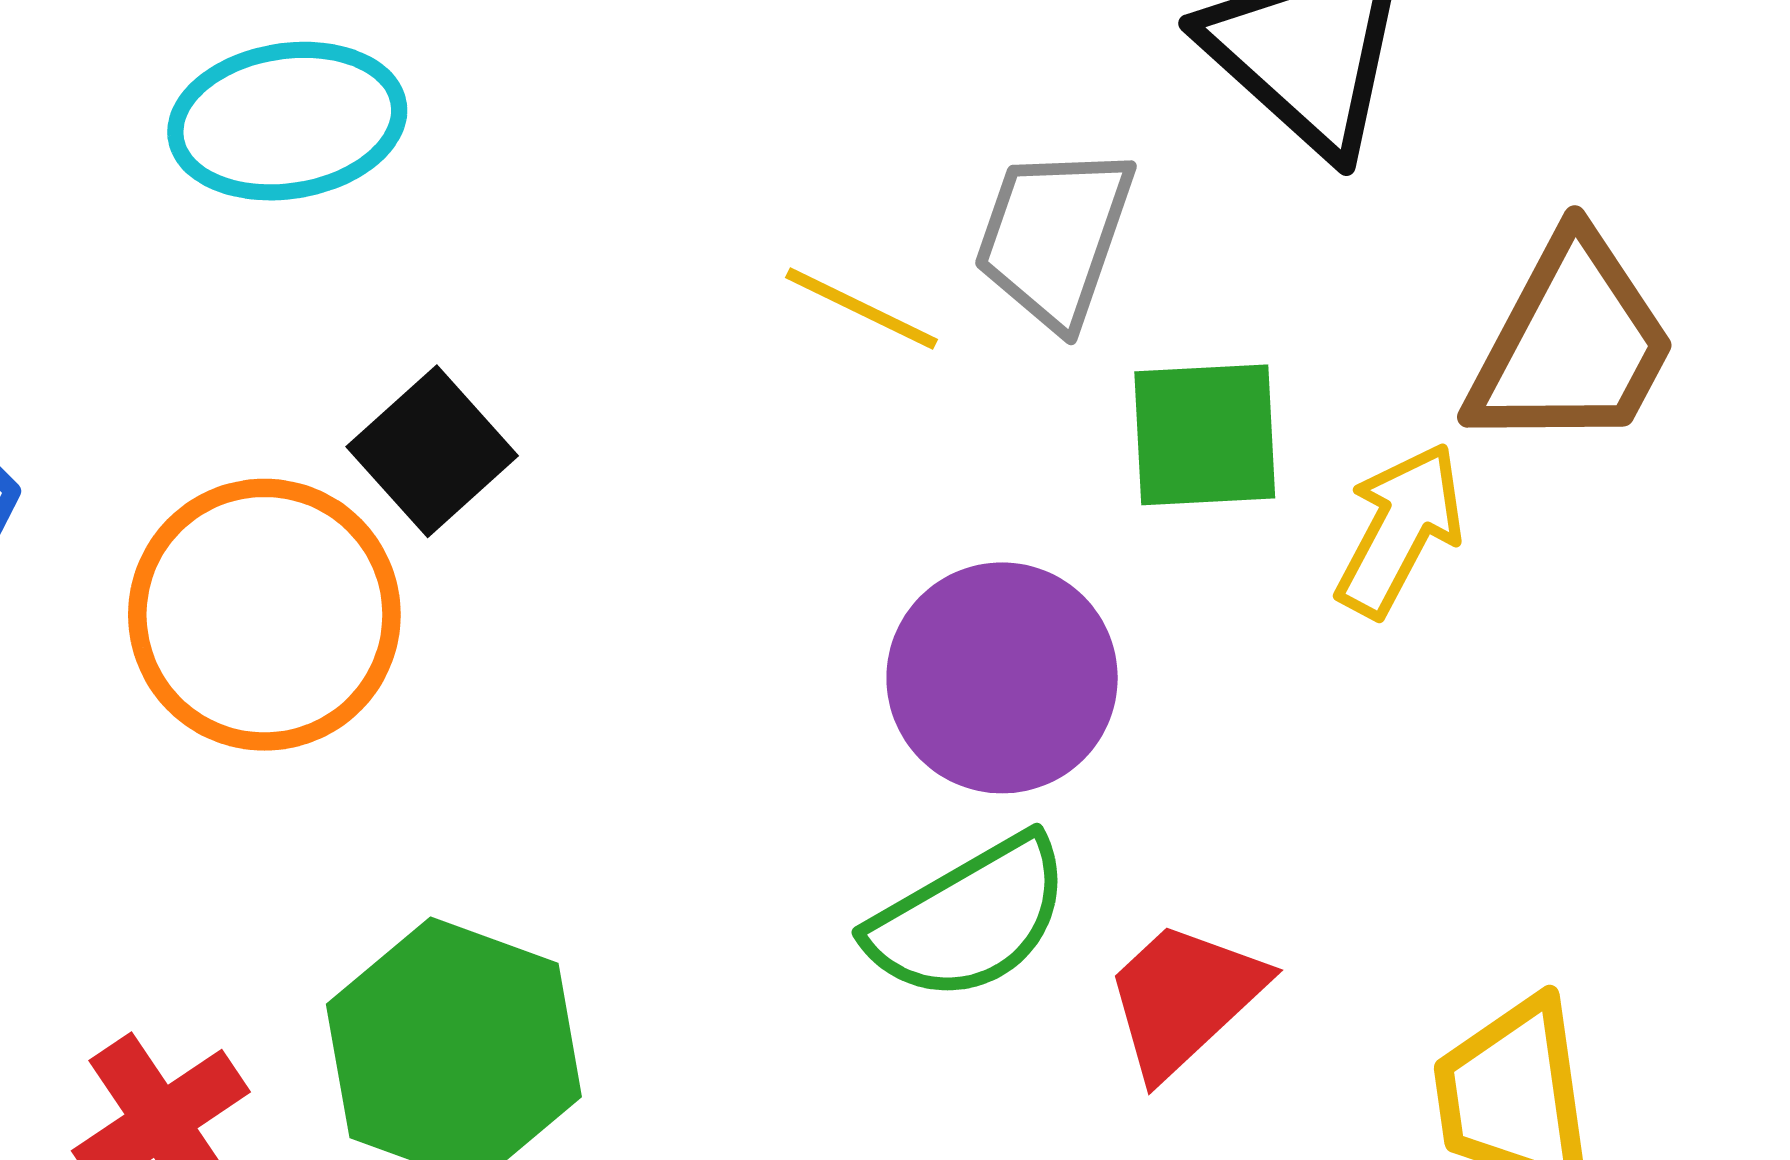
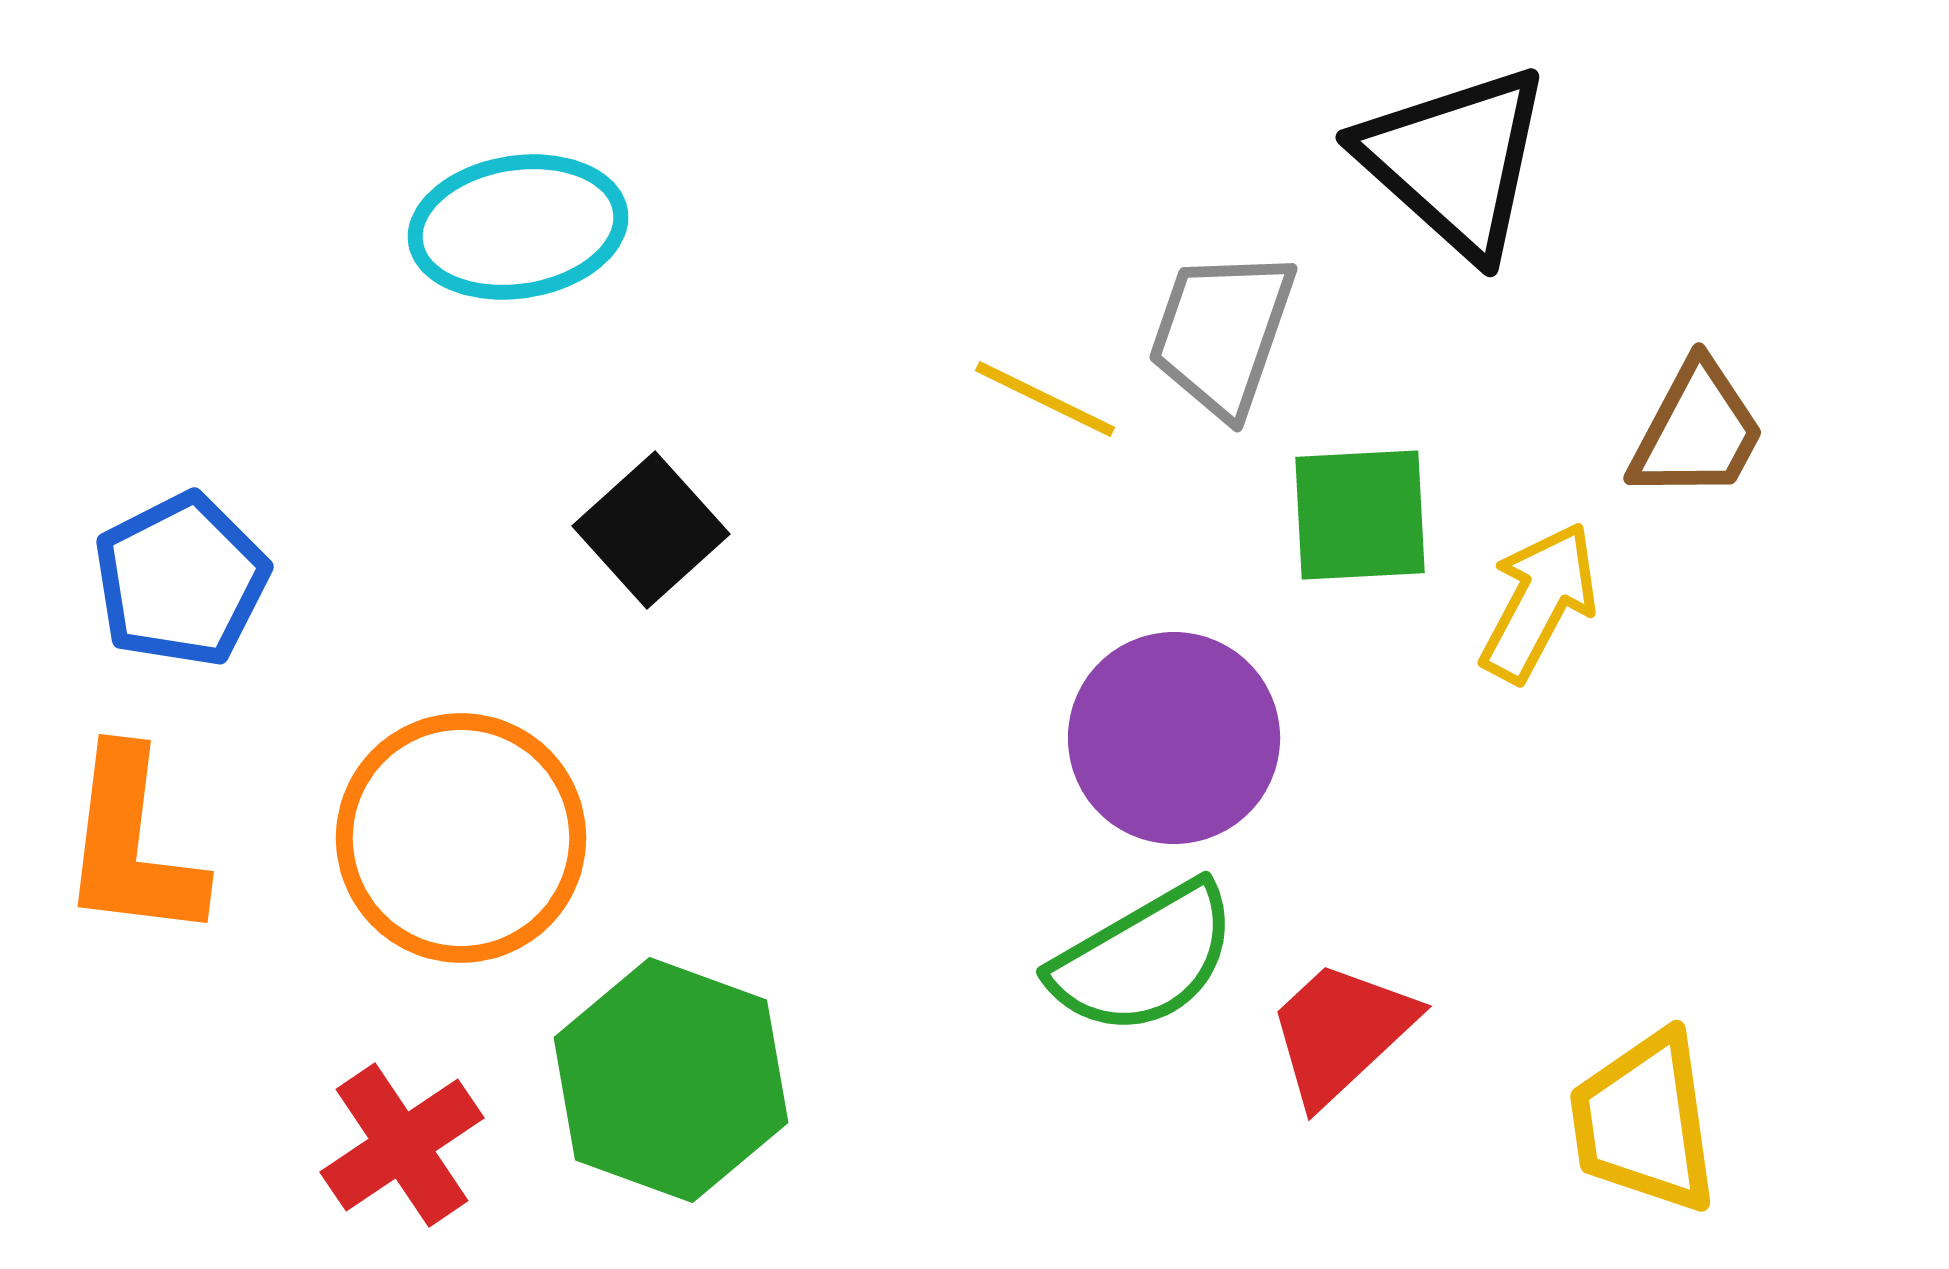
brown trapezoid: (1572, 343) -> (1697, 431), size x0.7
orange circle: (264, 615) -> (461, 838), moved

